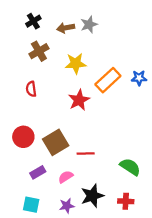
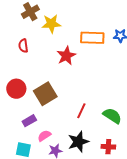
yellow star: (76, 63) -> (51, 24), moved
orange rectangle: (108, 80) -> (92, 38), turned 45
red line: (86, 153) -> (81, 111), moved, turned -63
pink semicircle: (66, 177) -> (44, 136), moved

